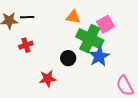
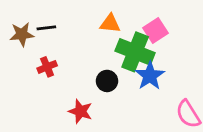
red star: (48, 79) -> (80, 111), turned 30

